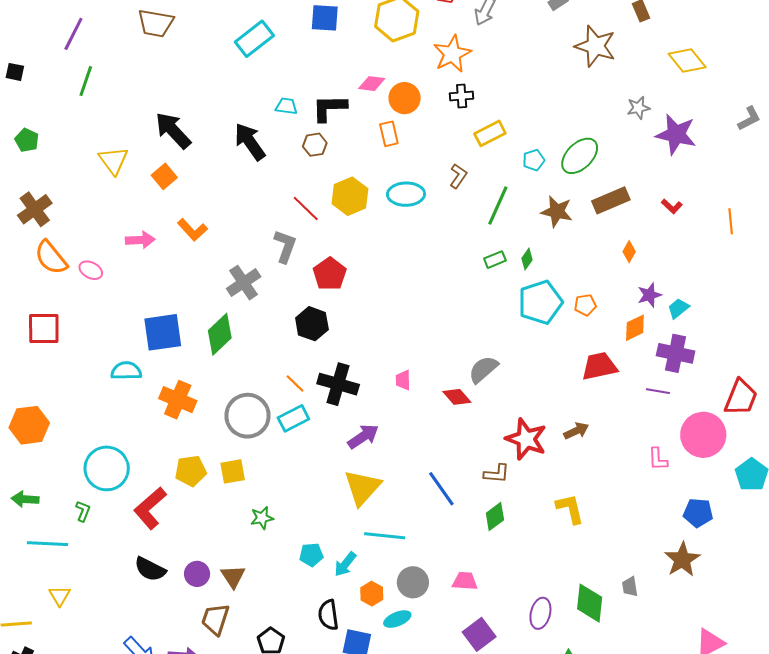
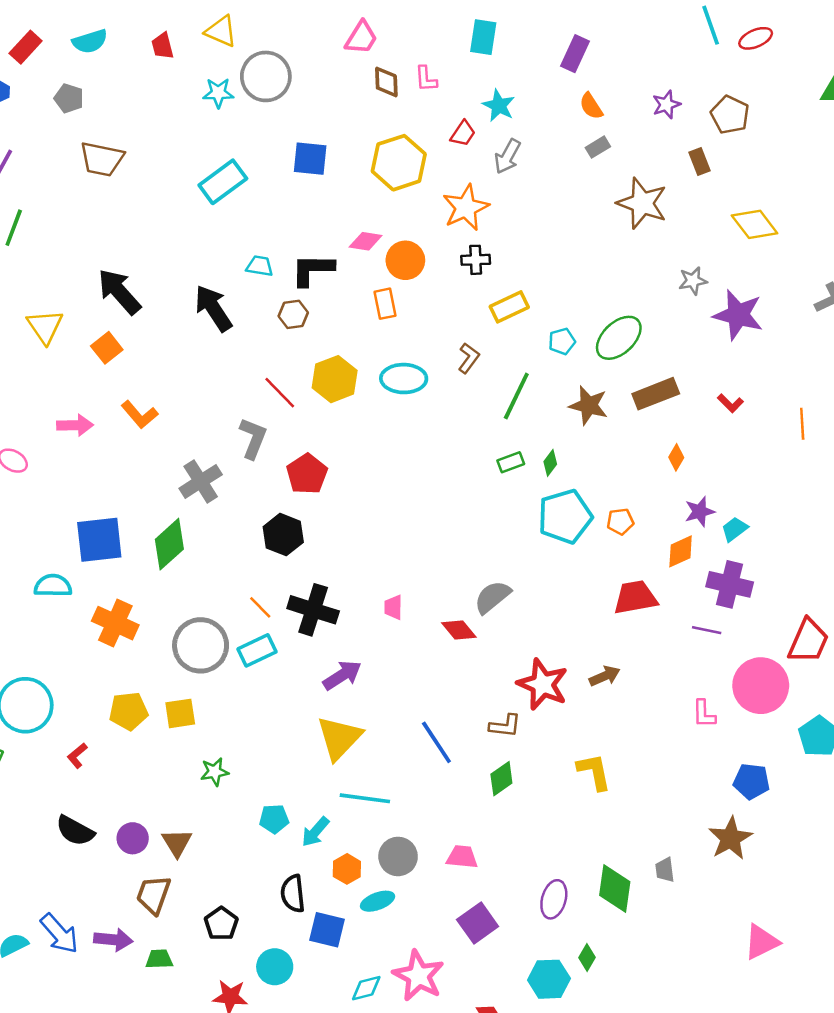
red L-shape: (150, 508) -> (77, 756), size x0.5

